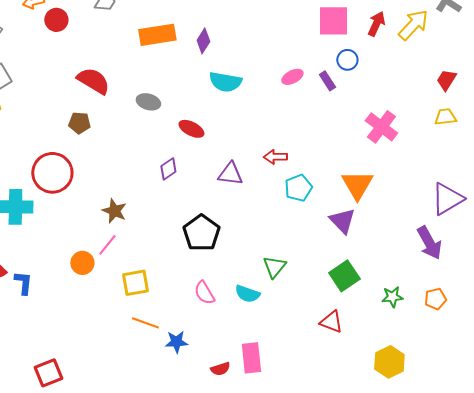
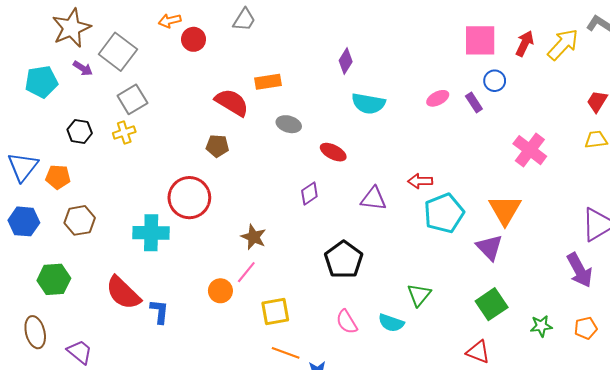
orange rectangle: (157, 35) -> (268, 82), moved, size x0.7
cyan pentagon: (298, 188) -> (444, 213), size x1.4

